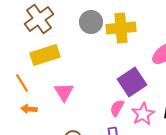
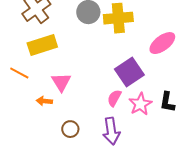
orange line: (22, 83) -> (19, 73), turned -30
orange arrow: (29, 109) -> (44, 101), moved

